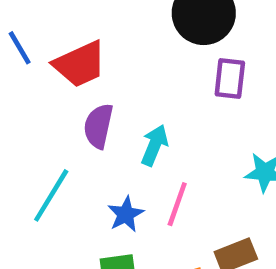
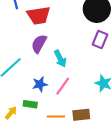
cyan arrow: (154, 145) -> (60, 59), turned 114

